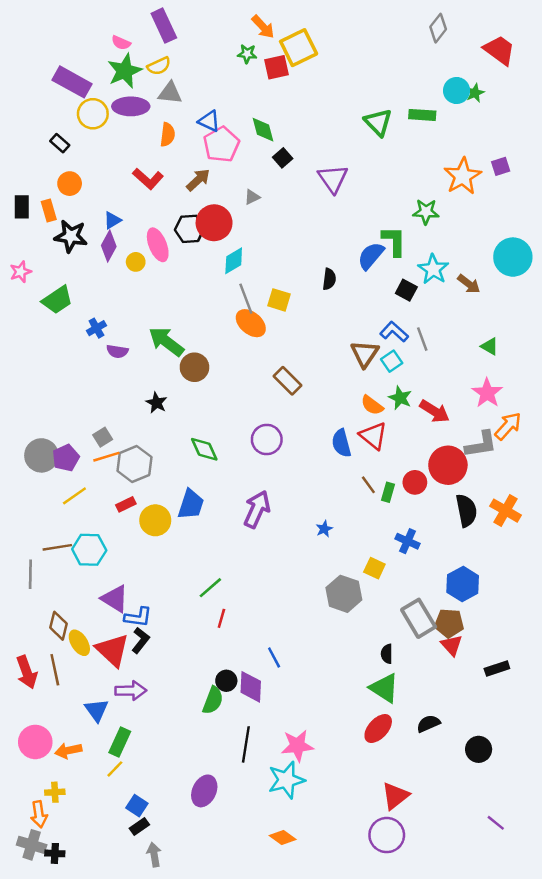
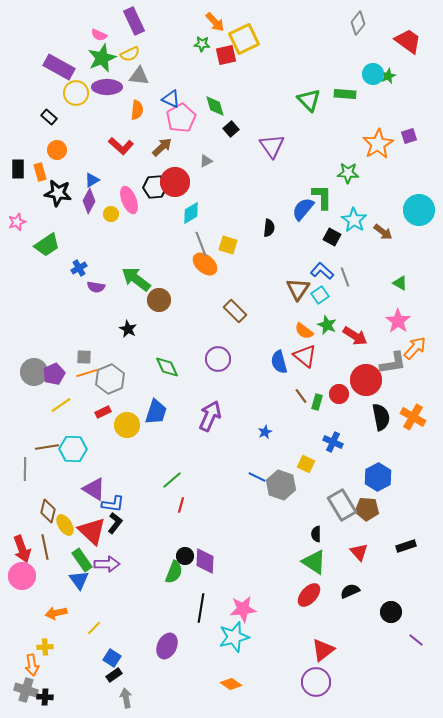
gray square: (103, 437) -> (84, 357), turned 35
red triangle: (452, 645) -> (359, 552), moved
blue line: (274, 657) -> (257, 477), moved, turned -36
pink circle: (35, 742) -> (22, 576), moved
green rectangle: (120, 742) -> (82, 560), moved, turned -60
purple line: (496, 823) -> (416, 640), moved

